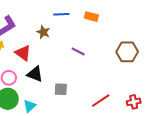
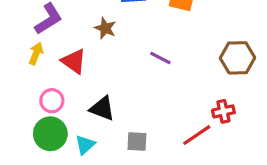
black triangle: (35, 74) -> (102, 108), moved
gray square: (61, 89) -> (137, 141), moved
red cross: (134, 102) -> (223, 111), moved

